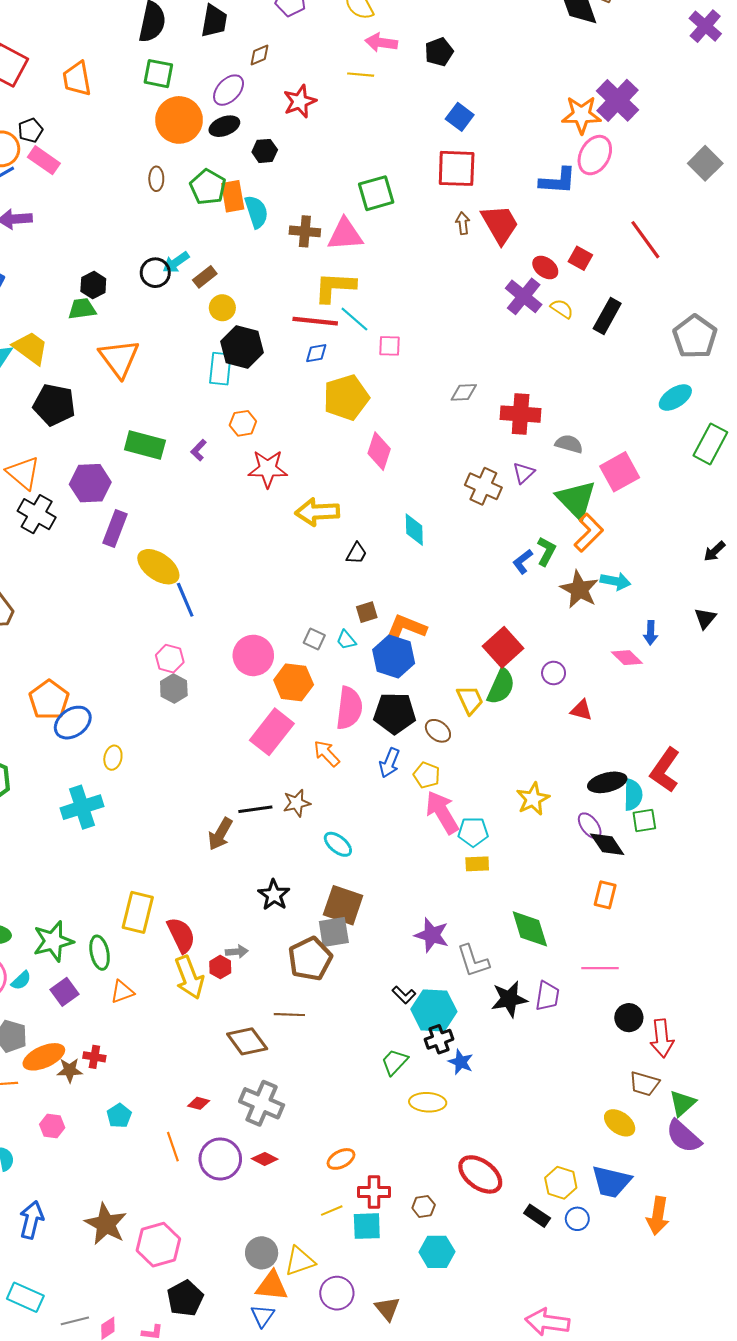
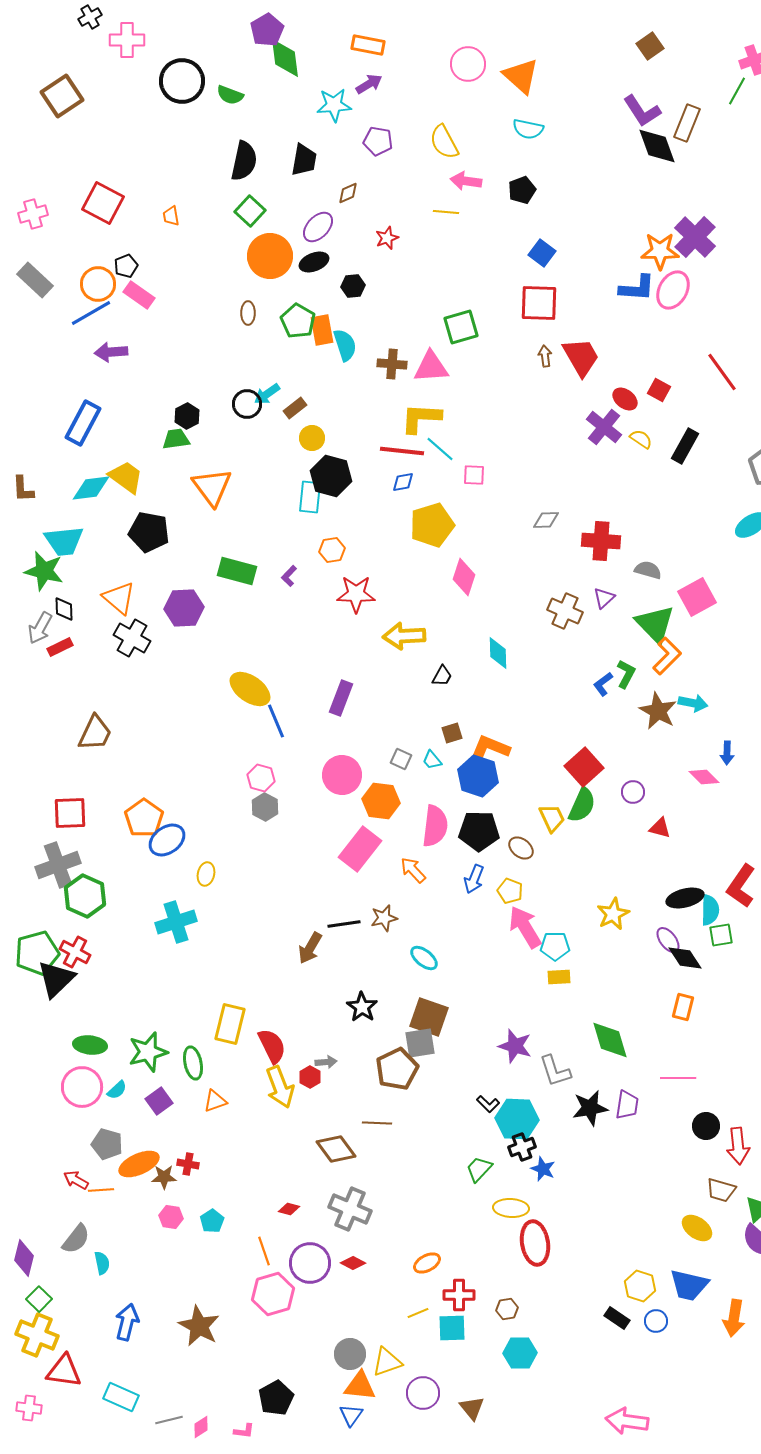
green square: (158, 74) -> (250, 211), turned 32
orange trapezoid: (77, 79) -> (171, 216), size x0.6
red star: (300, 101) -> (387, 238), size x0.7
blue L-shape: (558, 181) -> (637, 288), moved
purple rectangle: (115, 529) -> (341, 698), moved
pink hexagon: (52, 1126) -> (171, 1217), moved
red ellipse: (480, 1174) -> (535, 1243), moved, turned 45
pink hexagon: (158, 1245) -> (273, 1294), moved

